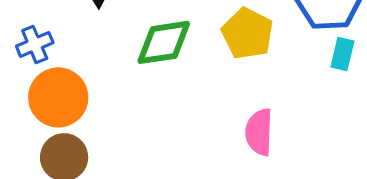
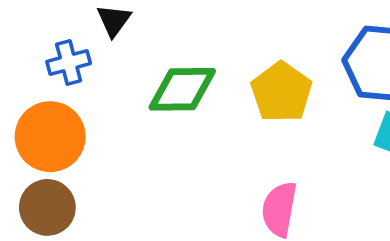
blue cross: (35, 44) -> (69, 63), moved

